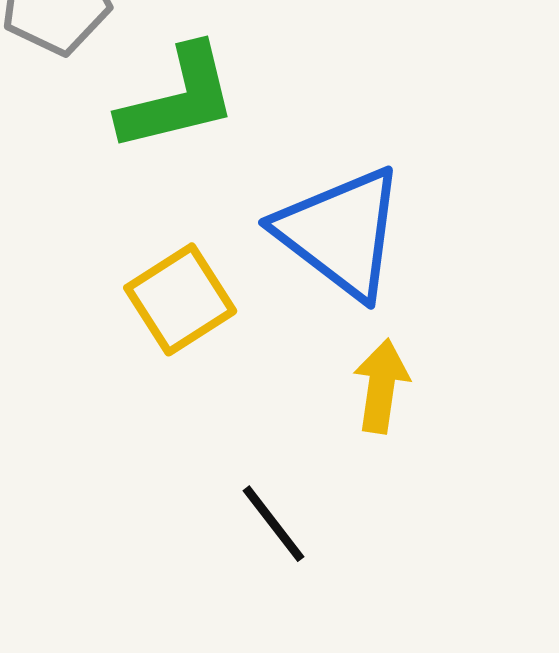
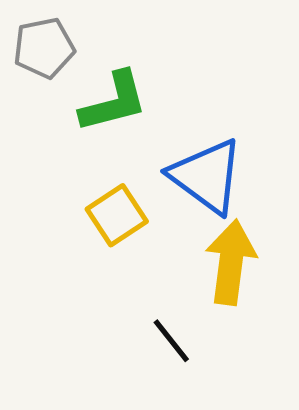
yellow arrow: (381, 386) -> (231, 262), size x1.6

